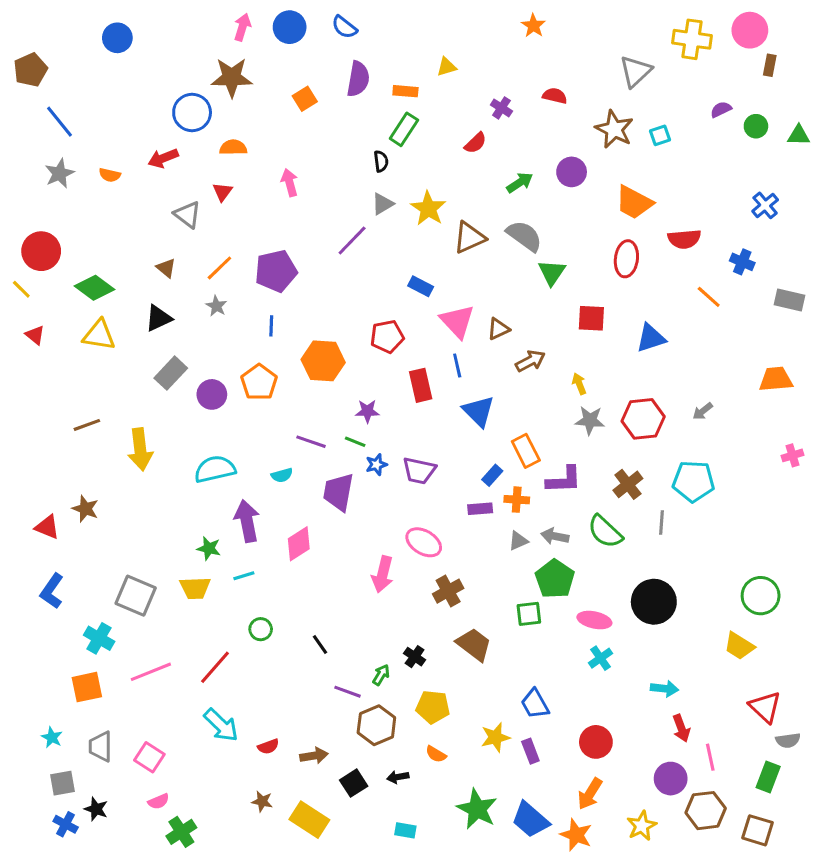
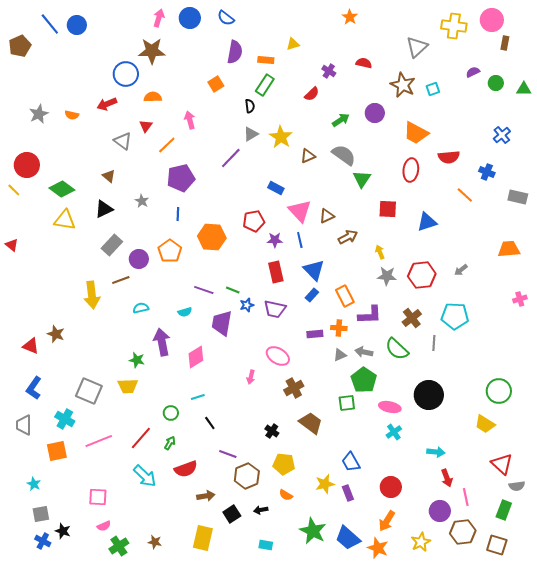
orange square: (305, 99) -> (216, 84), moved
blue line: (59, 122) -> (50, 24), moved
brown triangle: (469, 237) -> (308, 156), size x0.7
orange line: (219, 268) -> (167, 145), moved
red triangle: (35, 335) -> (12, 245), moved
red rectangle: (421, 385) -> (276, 272), moved
purple star: (367, 411) -> (275, 240), moved
brown line: (87, 425) -> (121, 280), moved
cyan semicircle: (215, 469) -> (141, 308), size x0.6
blue rectangle: (492, 475) -> (312, 295), moved
pink arrow: (383, 574) -> (251, 377), size x0.6
cyan line: (244, 576) -> (198, 397), moved
green arrow: (381, 675) -> (170, 443), moved
gray trapezoid: (101, 747) -> (24, 425), moved
red semicircle: (268, 747) -> (186, 469), moved, size x1.6
pink square: (149, 757) -> (98, 497), turned -30
brown star: (262, 801) -> (155, 542), moved
yellow rectangle: (309, 820) -> (203, 538), turned 70

